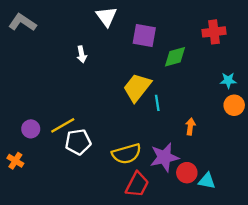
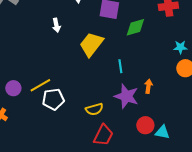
yellow trapezoid: (137, 88) -> (91, 44), moved
yellow semicircle: (127, 154) -> (94, 109), size x0.7
purple star: (164, 157) -> (126, 96), moved, turned 30

